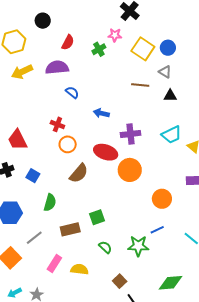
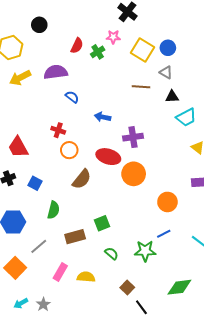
red semicircle: (68, 42) -> (77, 46), moved
cyan trapezoid: (171, 135) -> (186, 117), moved

